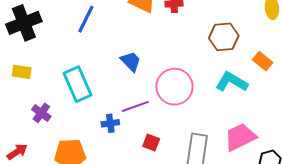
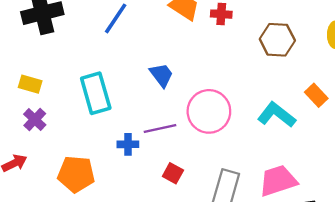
brown hexagon: (224, 37) -> (277, 40), moved
yellow rectangle: (22, 72) -> (30, 84), moved
purple cross: (41, 113) -> (35, 119), moved

